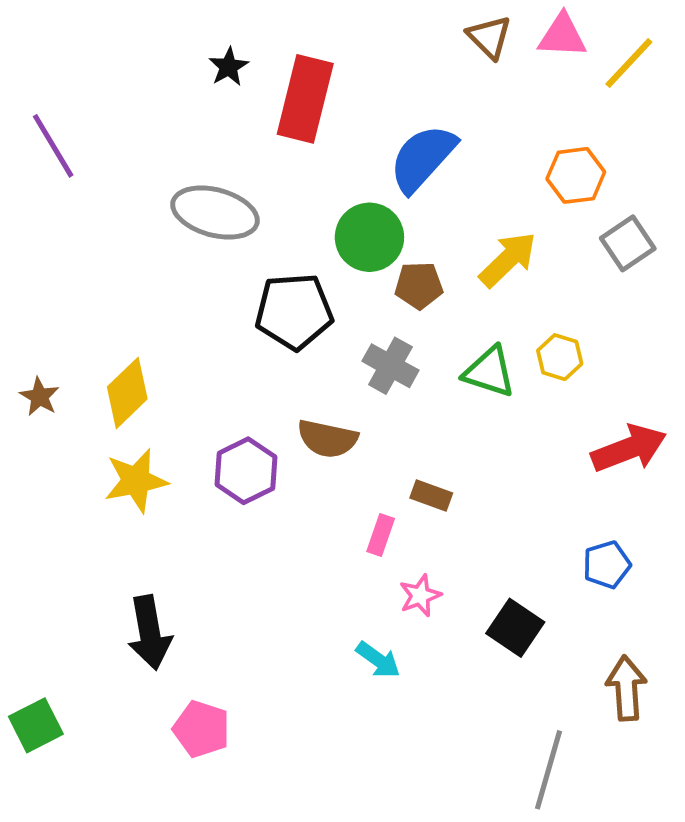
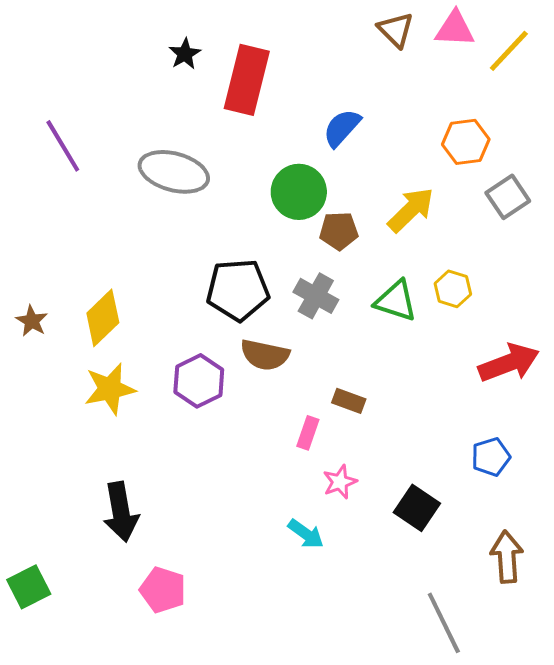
purple line: (53, 146) -> (63, 146), moved
blue semicircle: (423, 158) -> (342, 128), size x0.7
black pentagon: (294, 311) -> (238, 290), moved
gray line: (549, 770) -> (444, 623), turned -42

